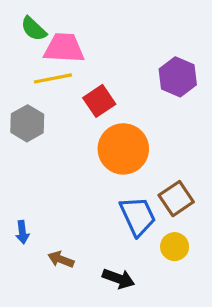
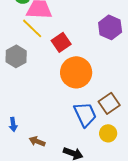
yellow line: (53, 78) -> (32, 28), turned 55

